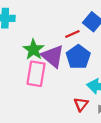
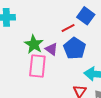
purple triangle: (53, 56) -> (52, 49), size x0.6

